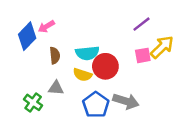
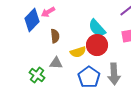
cyan semicircle: (87, 53) -> (97, 28), moved, turned 54
yellow semicircle: (83, 75) -> (78, 52), turned -35
gray arrow: (126, 101) -> (114, 74), turned 70

